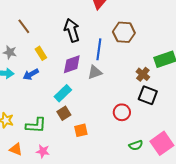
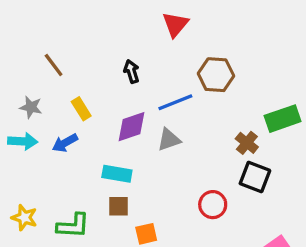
black arrow: (72, 30) -> (132, 71), size x0.6
blue line: (99, 49) -> (175, 102), turned 60
cyan rectangle: (63, 93) -> (117, 174), turned 54
brown square: (64, 113) -> (119, 206), turned 32

